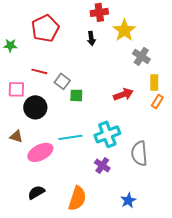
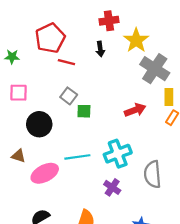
gray cross: (141, 56) -> (155, 69), size x1.5
red line: (39, 71) -> (66, 62), moved
pink square: (16, 89) -> (19, 93), moved

